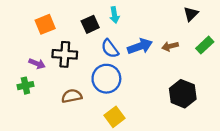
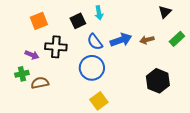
brown semicircle: (72, 96) -> (40, 83), moved

